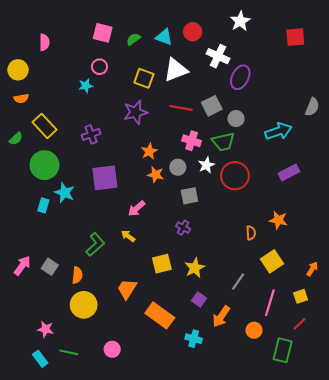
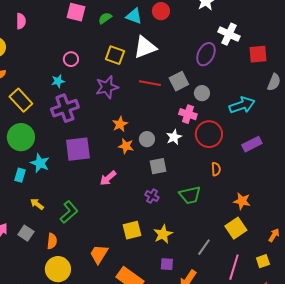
red square: (295, 37) -> (258, 54), moved
white cross: (218, 56) -> (229, 34), moved
pink circle: (99, 67) -> (71, 59), moved
cyan star: (86, 86) -> (58, 81), moved
purple cross: (91, 134) -> (65, 108), size x1.5
pink cross: (192, 141) -> (188, 114), moved
green trapezoid: (223, 142) -> (190, 195), moved
red circle: (235, 176) -> (209, 134), moved
orange star: (278, 220) -> (242, 201), moved
orange semicircle: (251, 233) -> (216, 169), moved
yellow arrow: (128, 236) -> (37, 204), moved
purple square: (199, 300) -> (167, 264), turned -32

